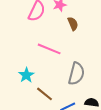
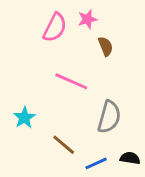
cyan star: (26, 75) -> (24, 118), moved

